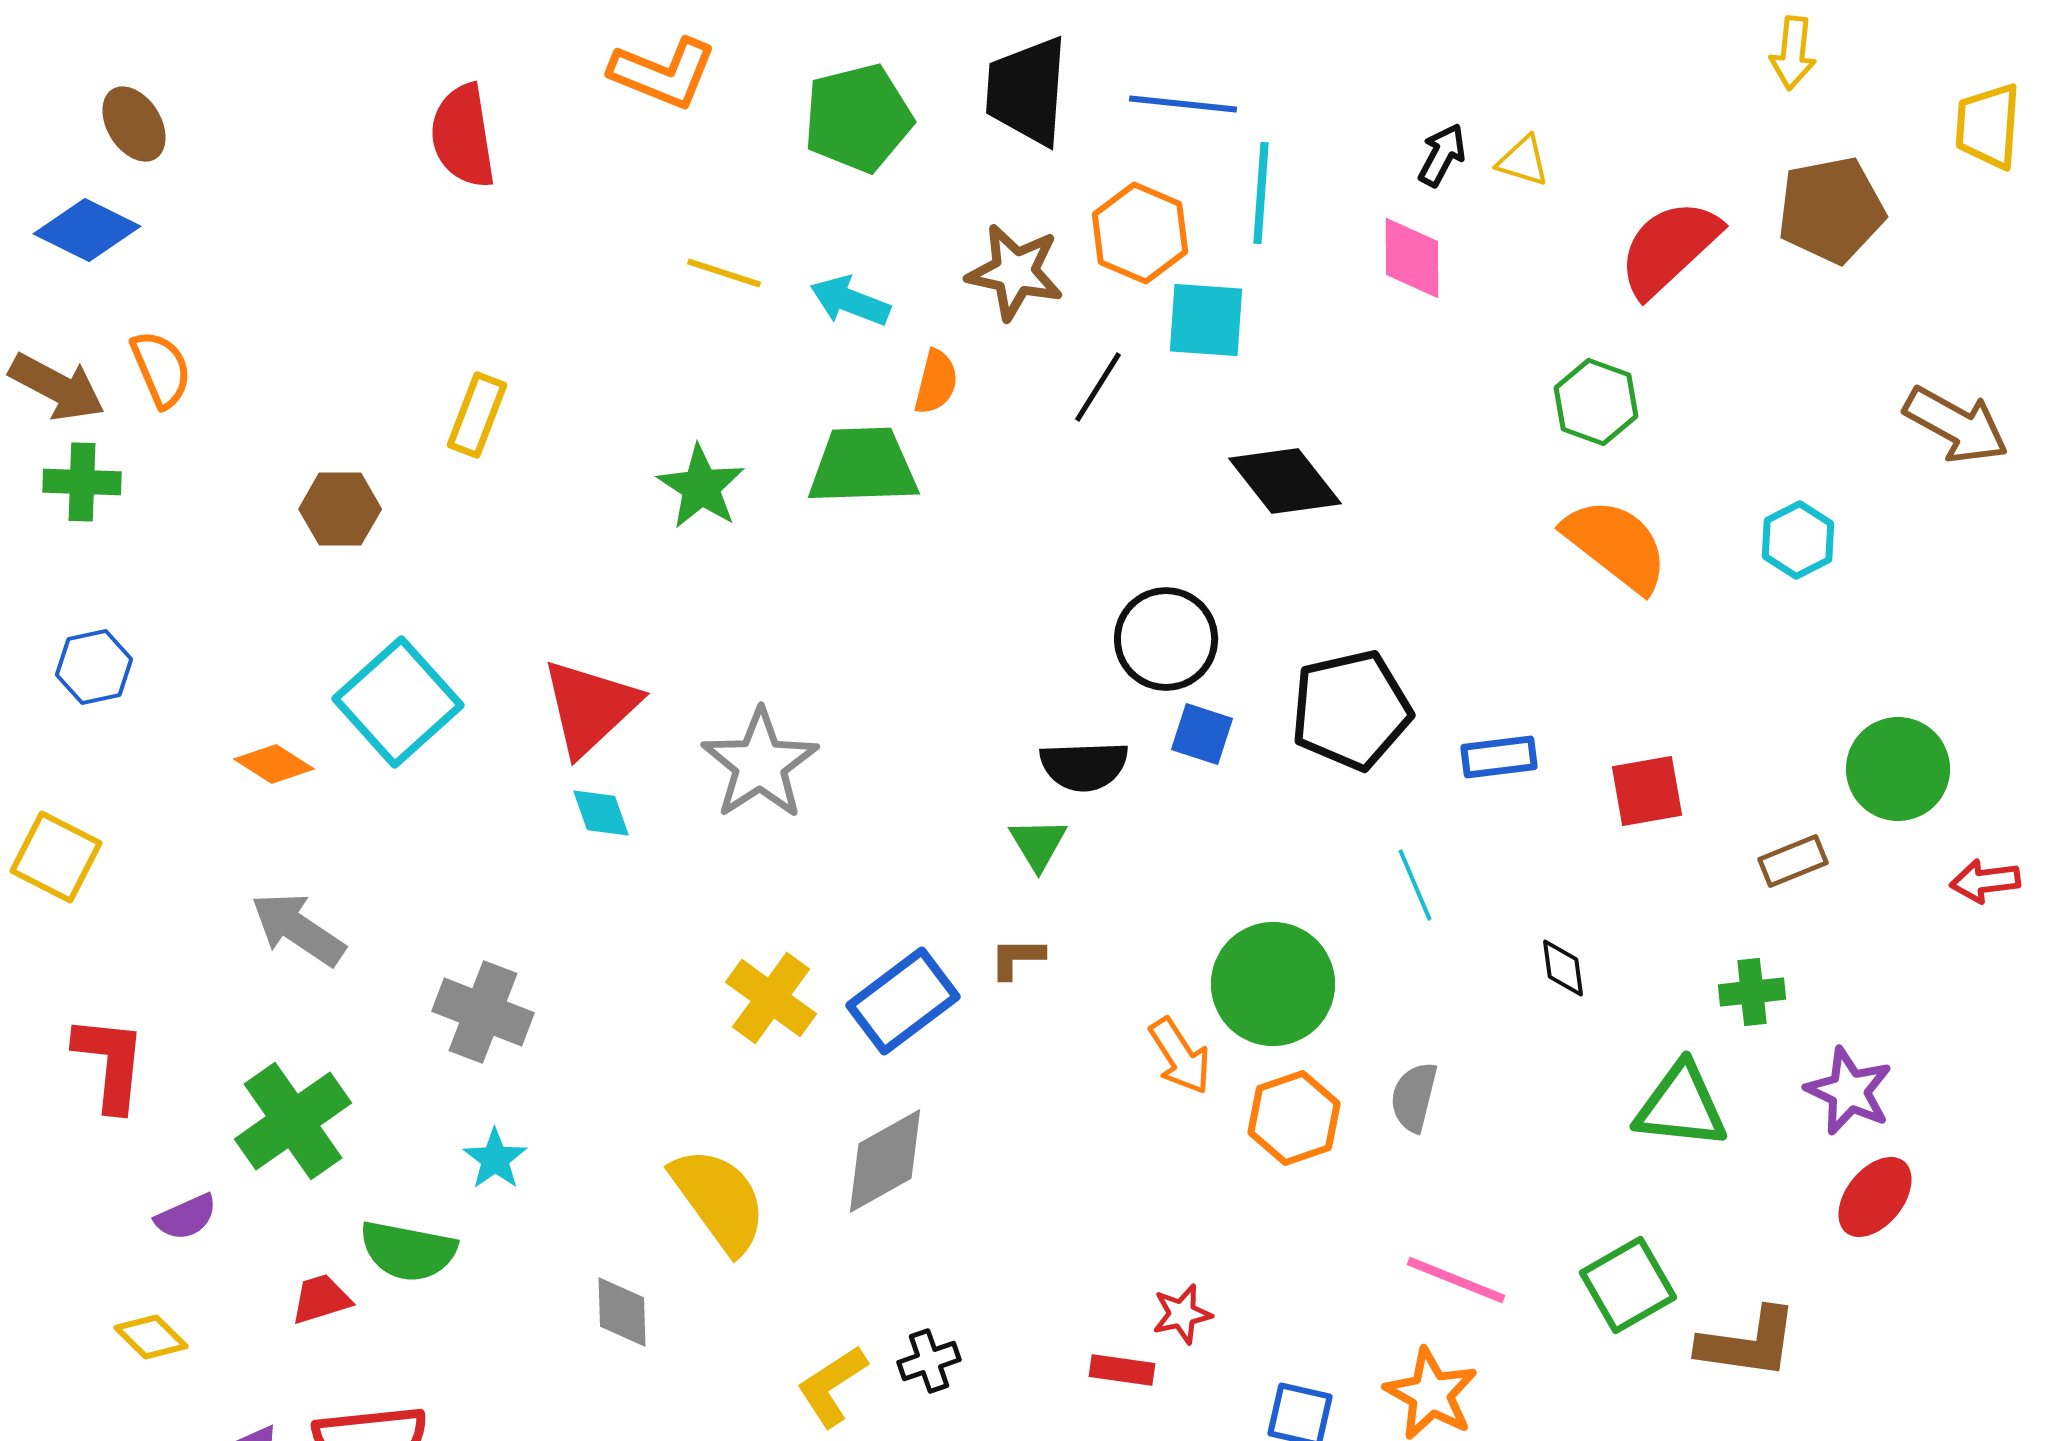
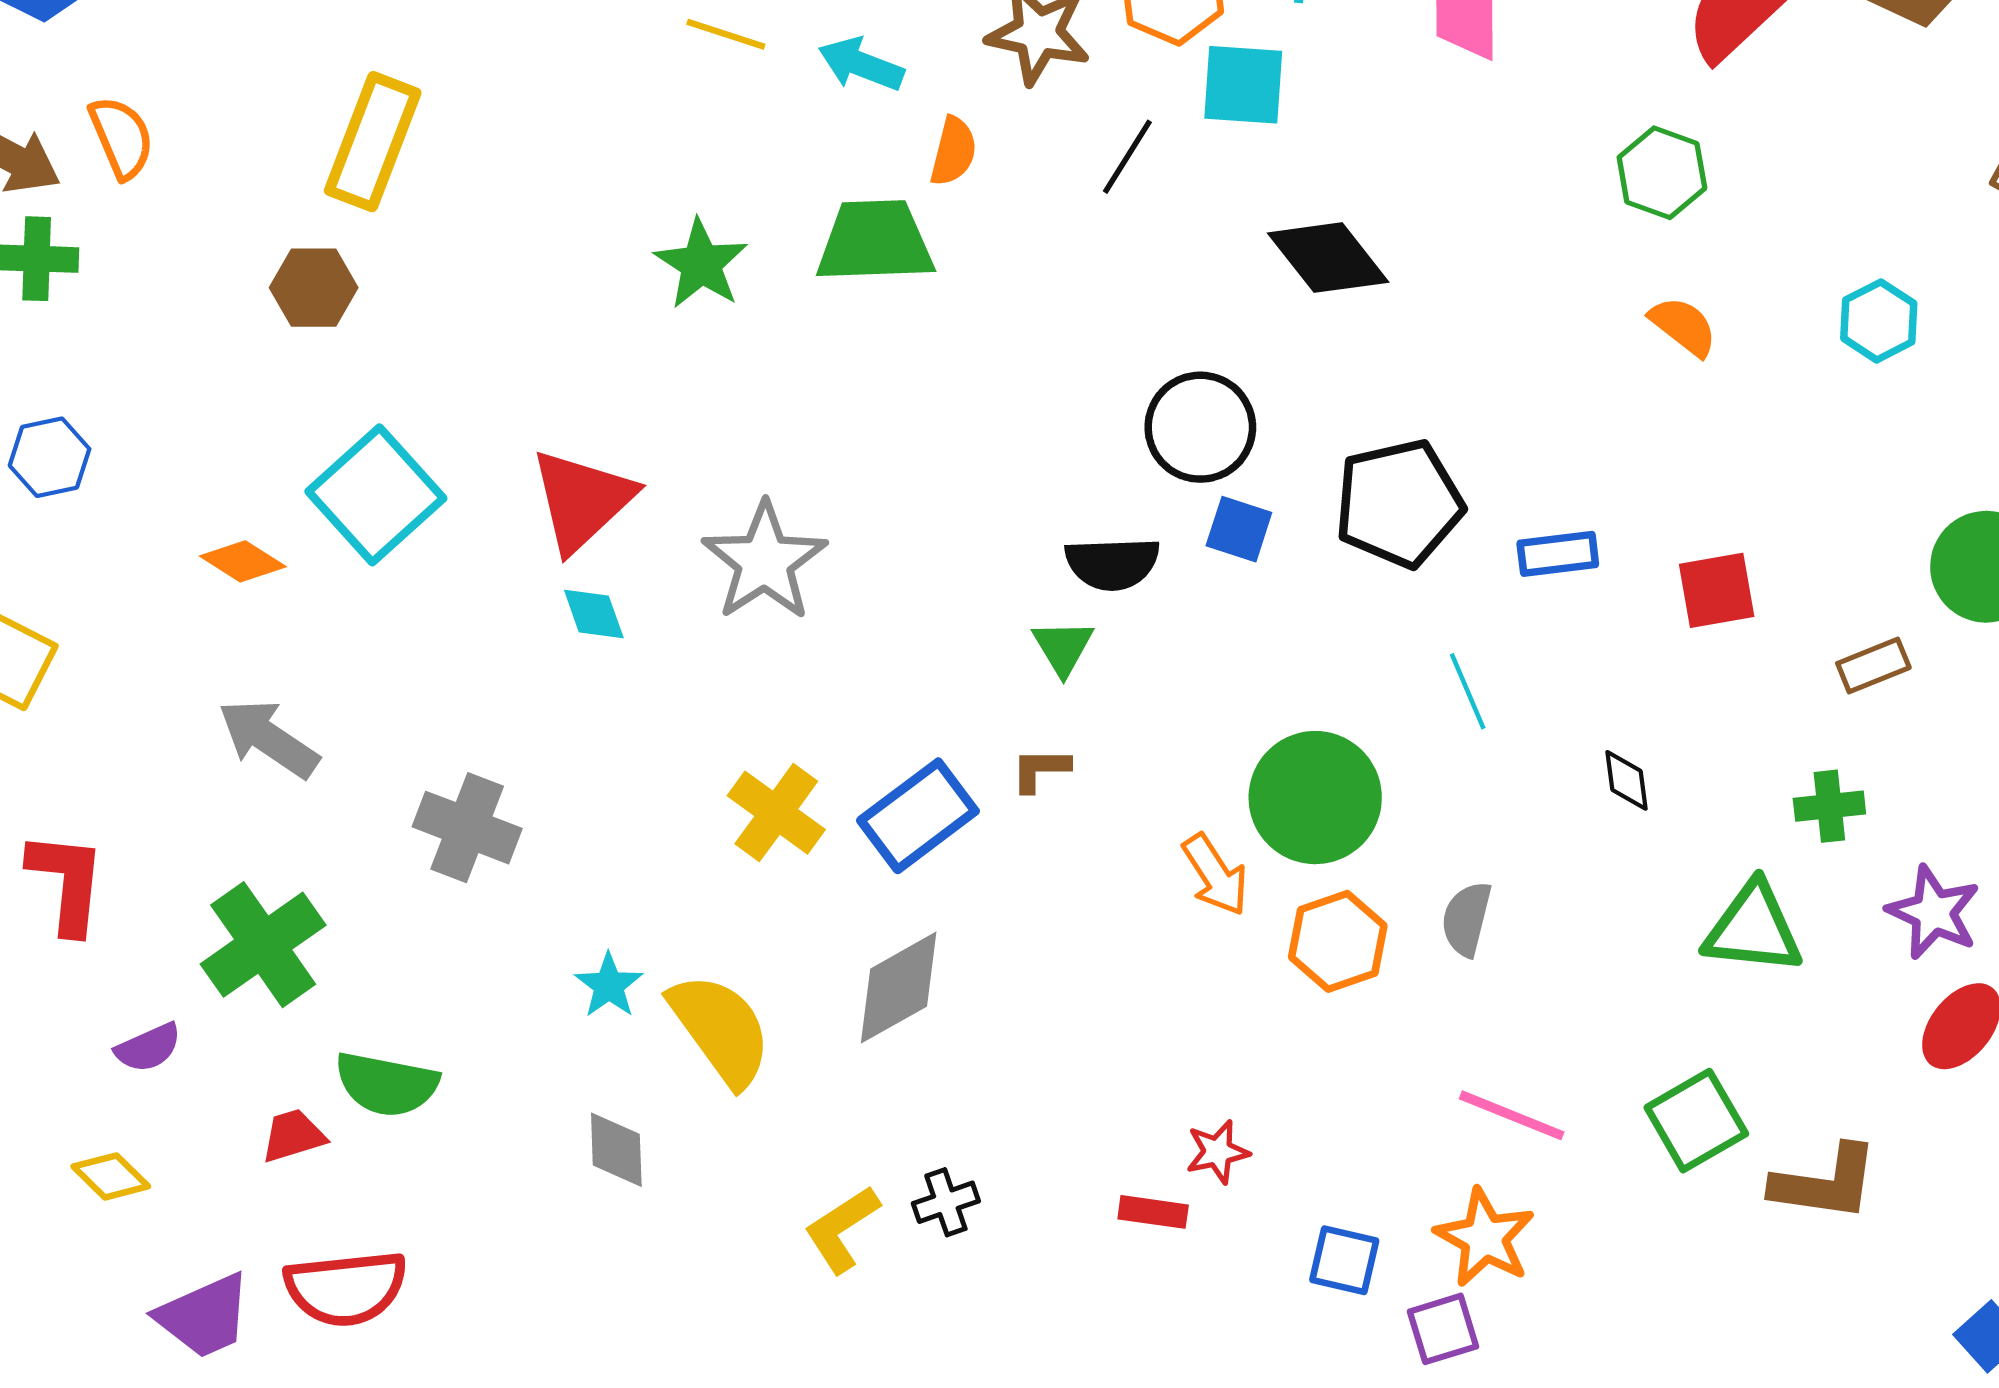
yellow rectangle: (477, 415) -> (373, 142), moved, size x1.5
orange semicircle: (1616, 545) -> (1683, 326), size x0.6
cyan star: (495, 1159) -> (609, 985), moved

